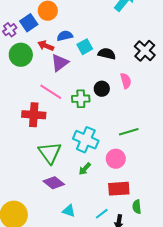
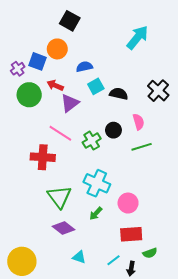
blue square: (29, 23) -> (37, 61), turned -36
blue semicircle: (65, 36) -> (84, 67), moved
green cross: (81, 99) -> (92, 141), turned -30
green line: (129, 132) -> (142, 147), moved
green semicircle: (137, 207) -> (150, 253), turned -104

